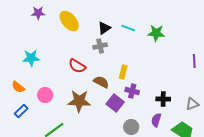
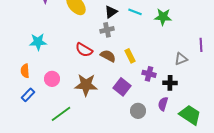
yellow rectangle: (123, 72) -> (130, 56), turned -40
brown semicircle: (101, 82) -> (108, 56), moved
orange semicircle: (18, 87) -> (25, 71), turned 48
purple cross: (132, 91) -> (149, 74), moved
gray triangle: (192, 104) -> (181, 59), moved

